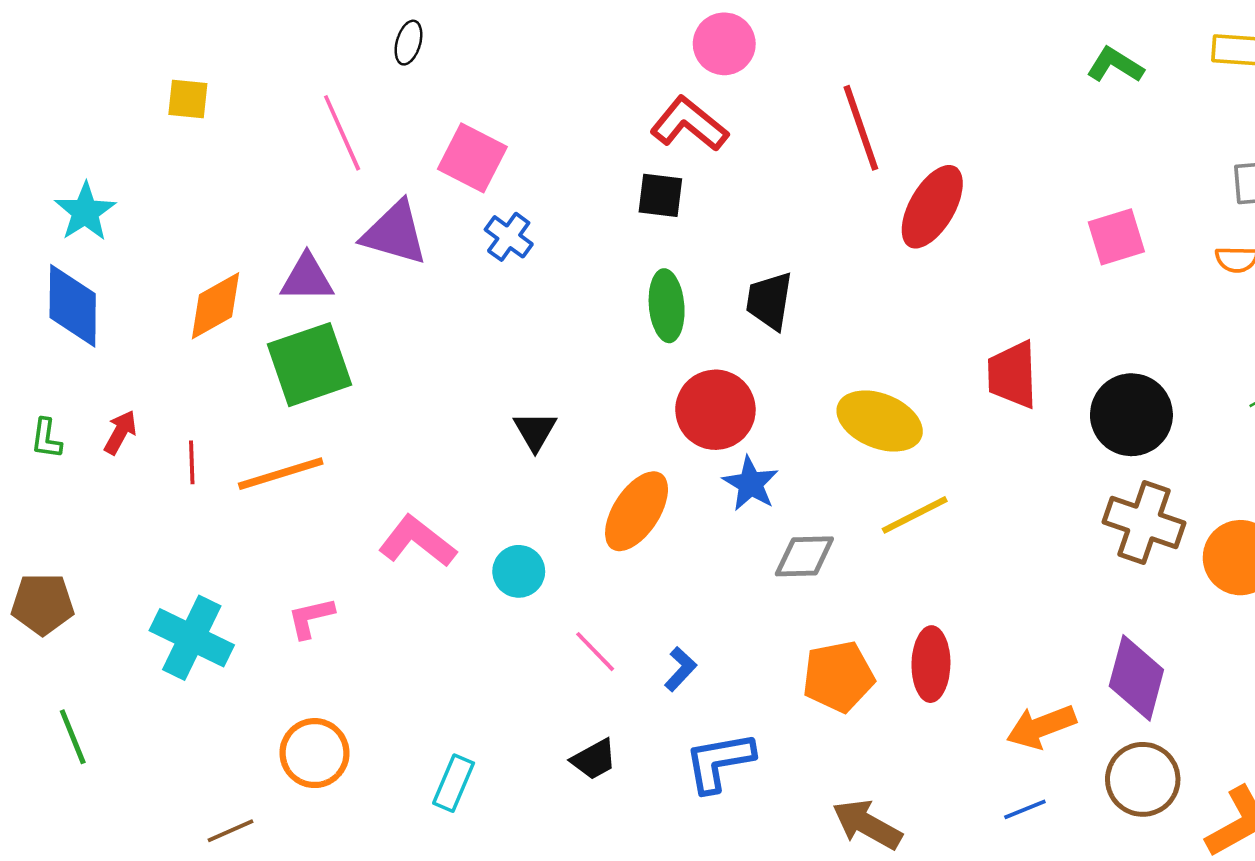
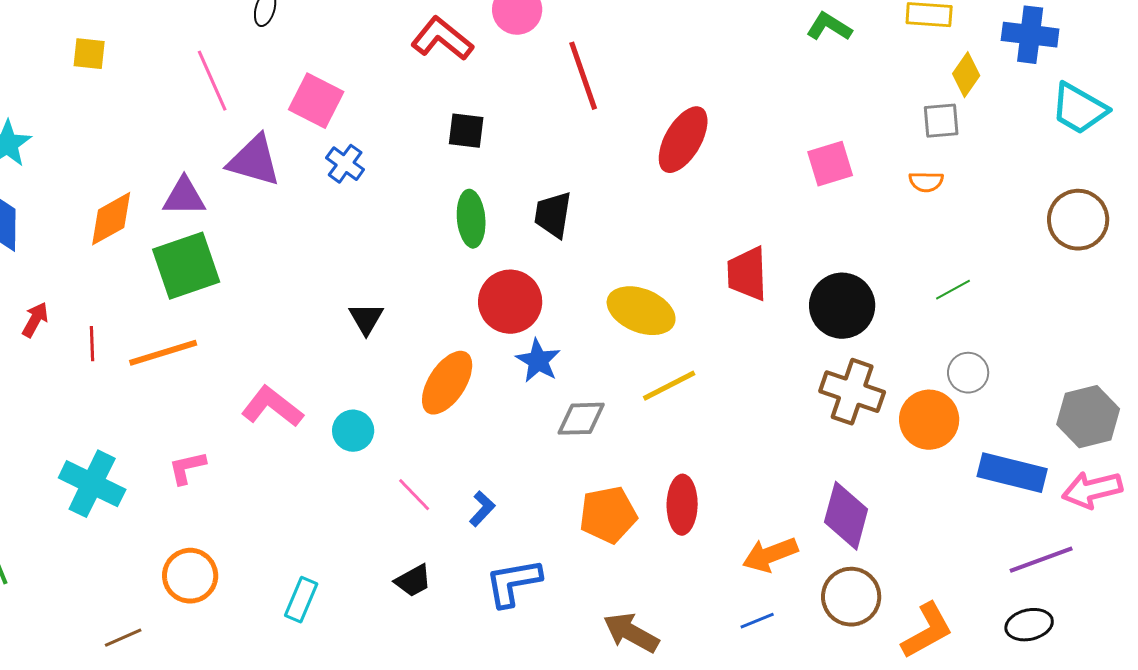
red L-shape: (689, 124) -> (442, 39), moved
red line: (861, 128) -> (583, 76), moved

